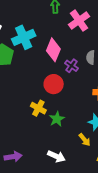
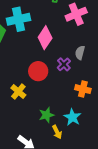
purple cross: (71, 66) -> (64, 64), moved
green star: (57, 119) -> (46, 115), moved

